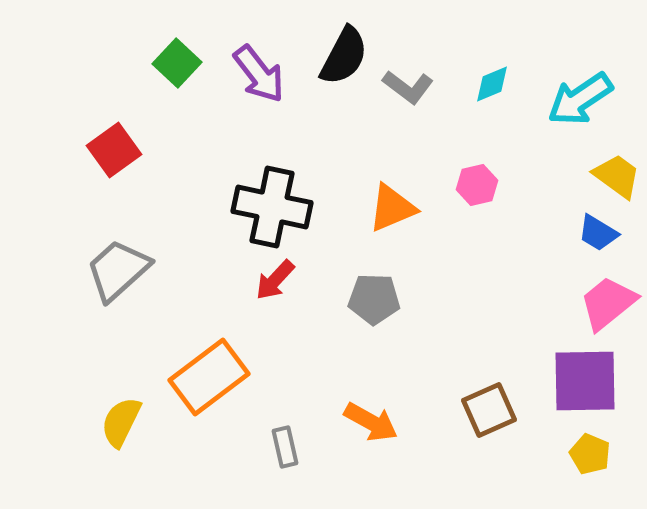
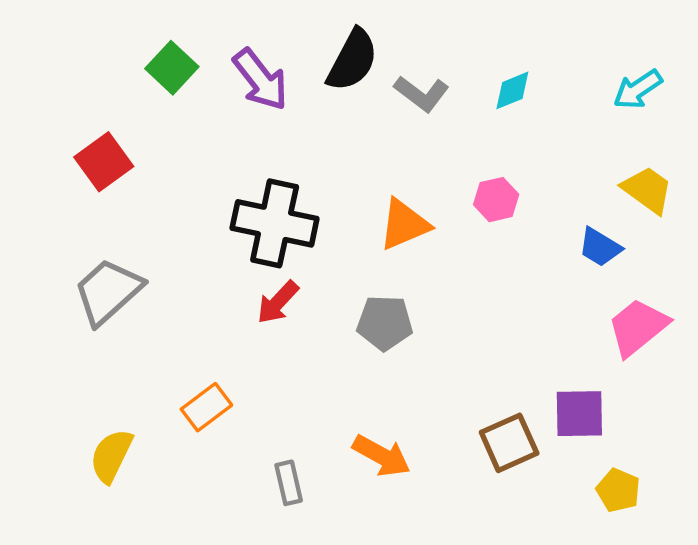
cyan arrow: (580, 99) -> (638, 89), moved, size x0.7
blue trapezoid: (598, 233) -> (600, 247), moved
orange rectangle: (209, 377) -> (206, 407), size x0.6
purple square: (585, 381) -> (579, 414), moved, size x0.7

